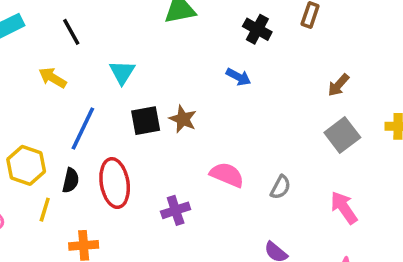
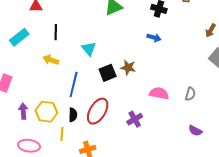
black line: (71, 32) -> (56, 32), turned 42
red ellipse: (115, 183) -> (98, 111), turned 52

